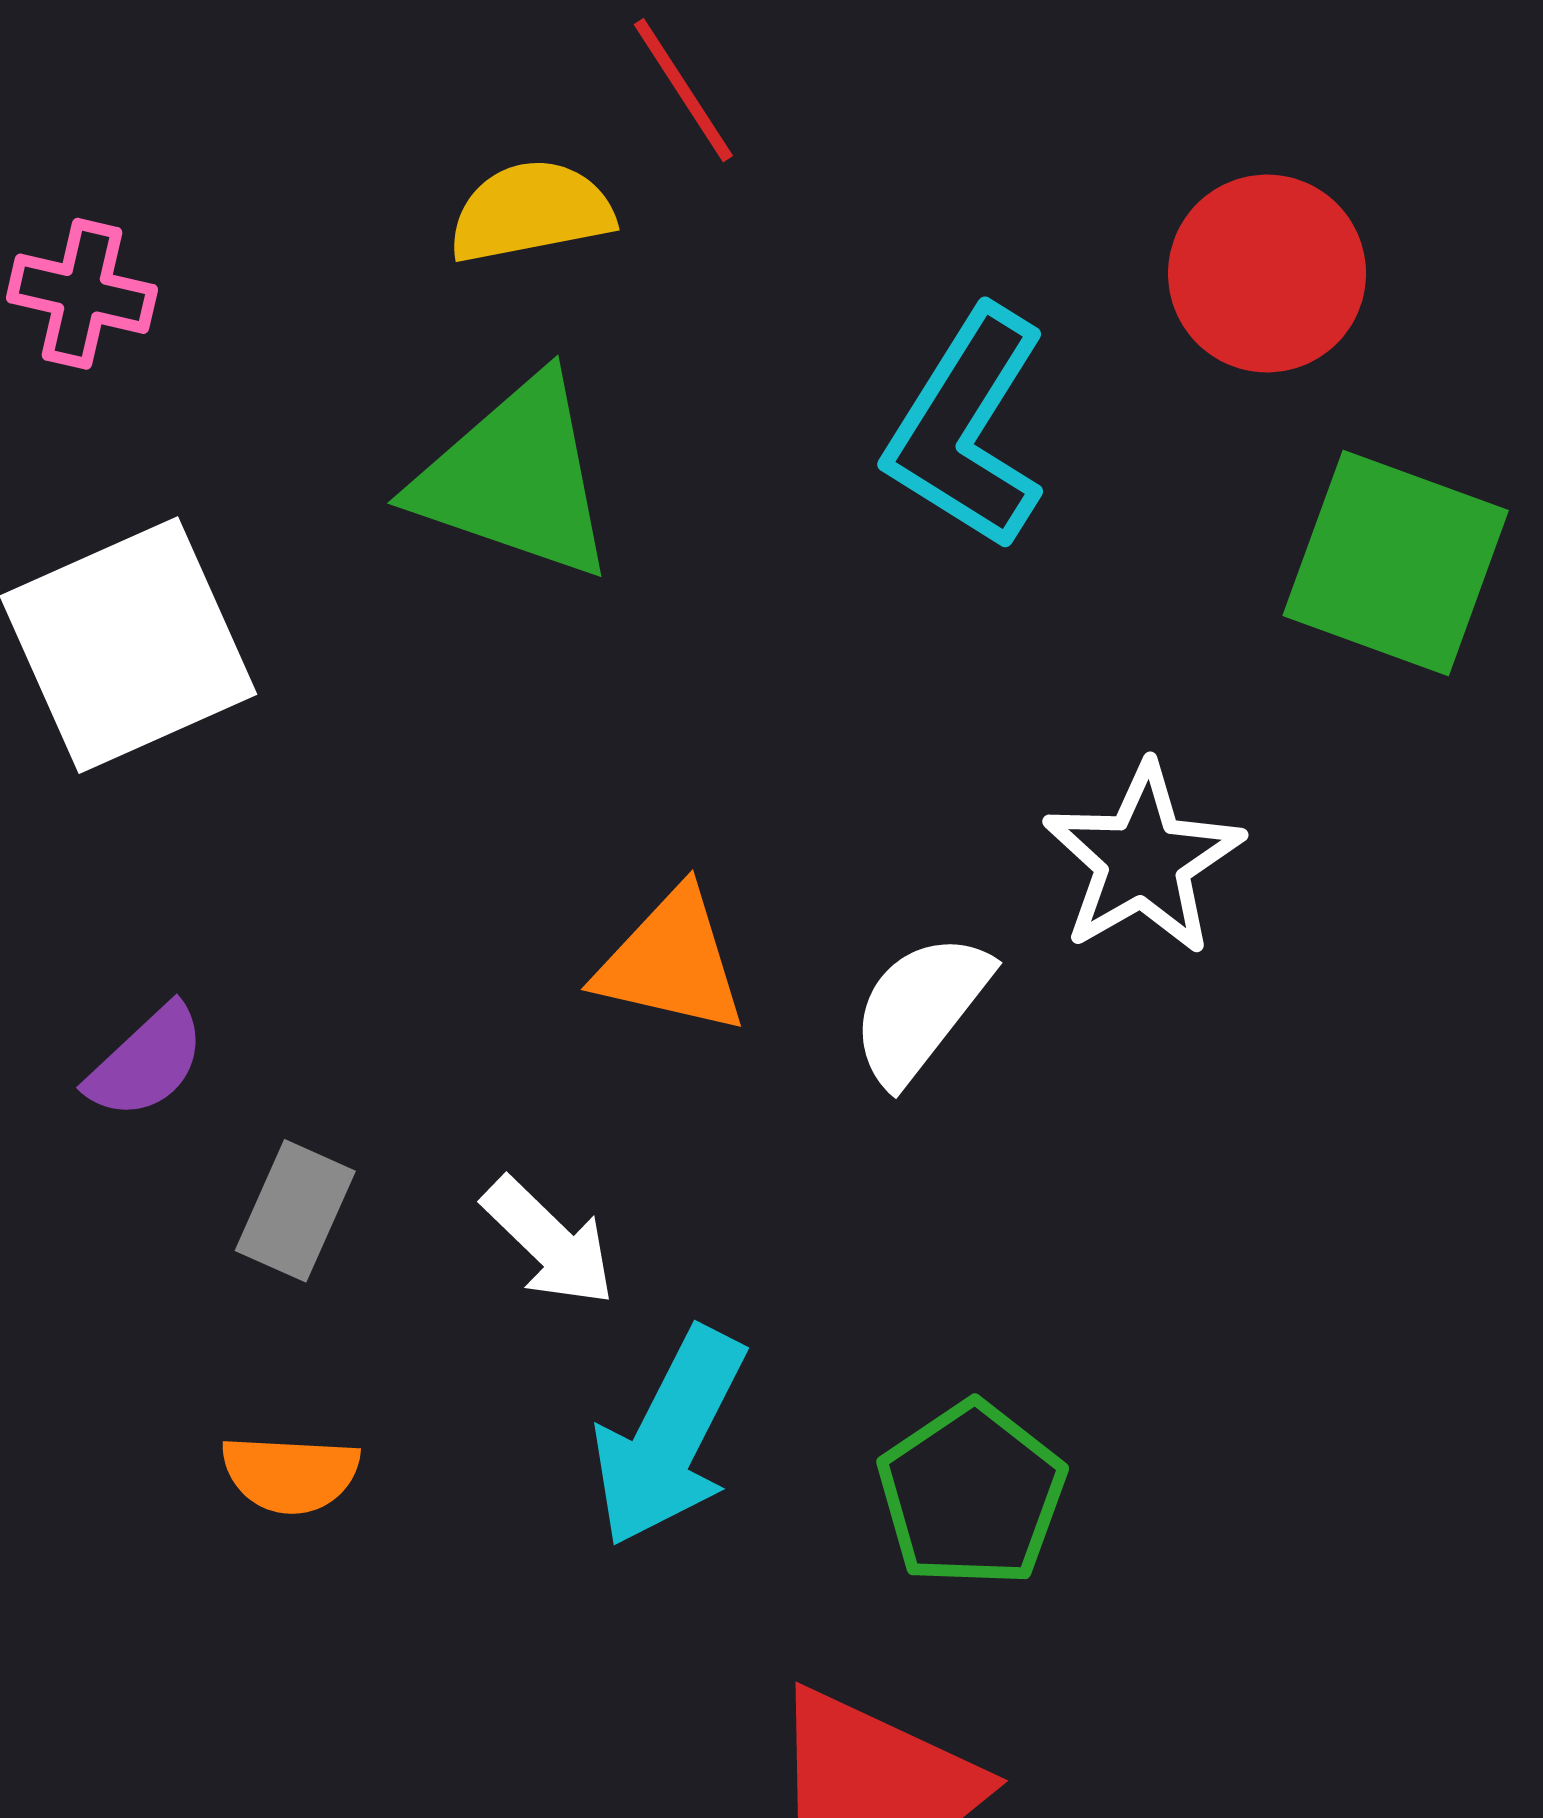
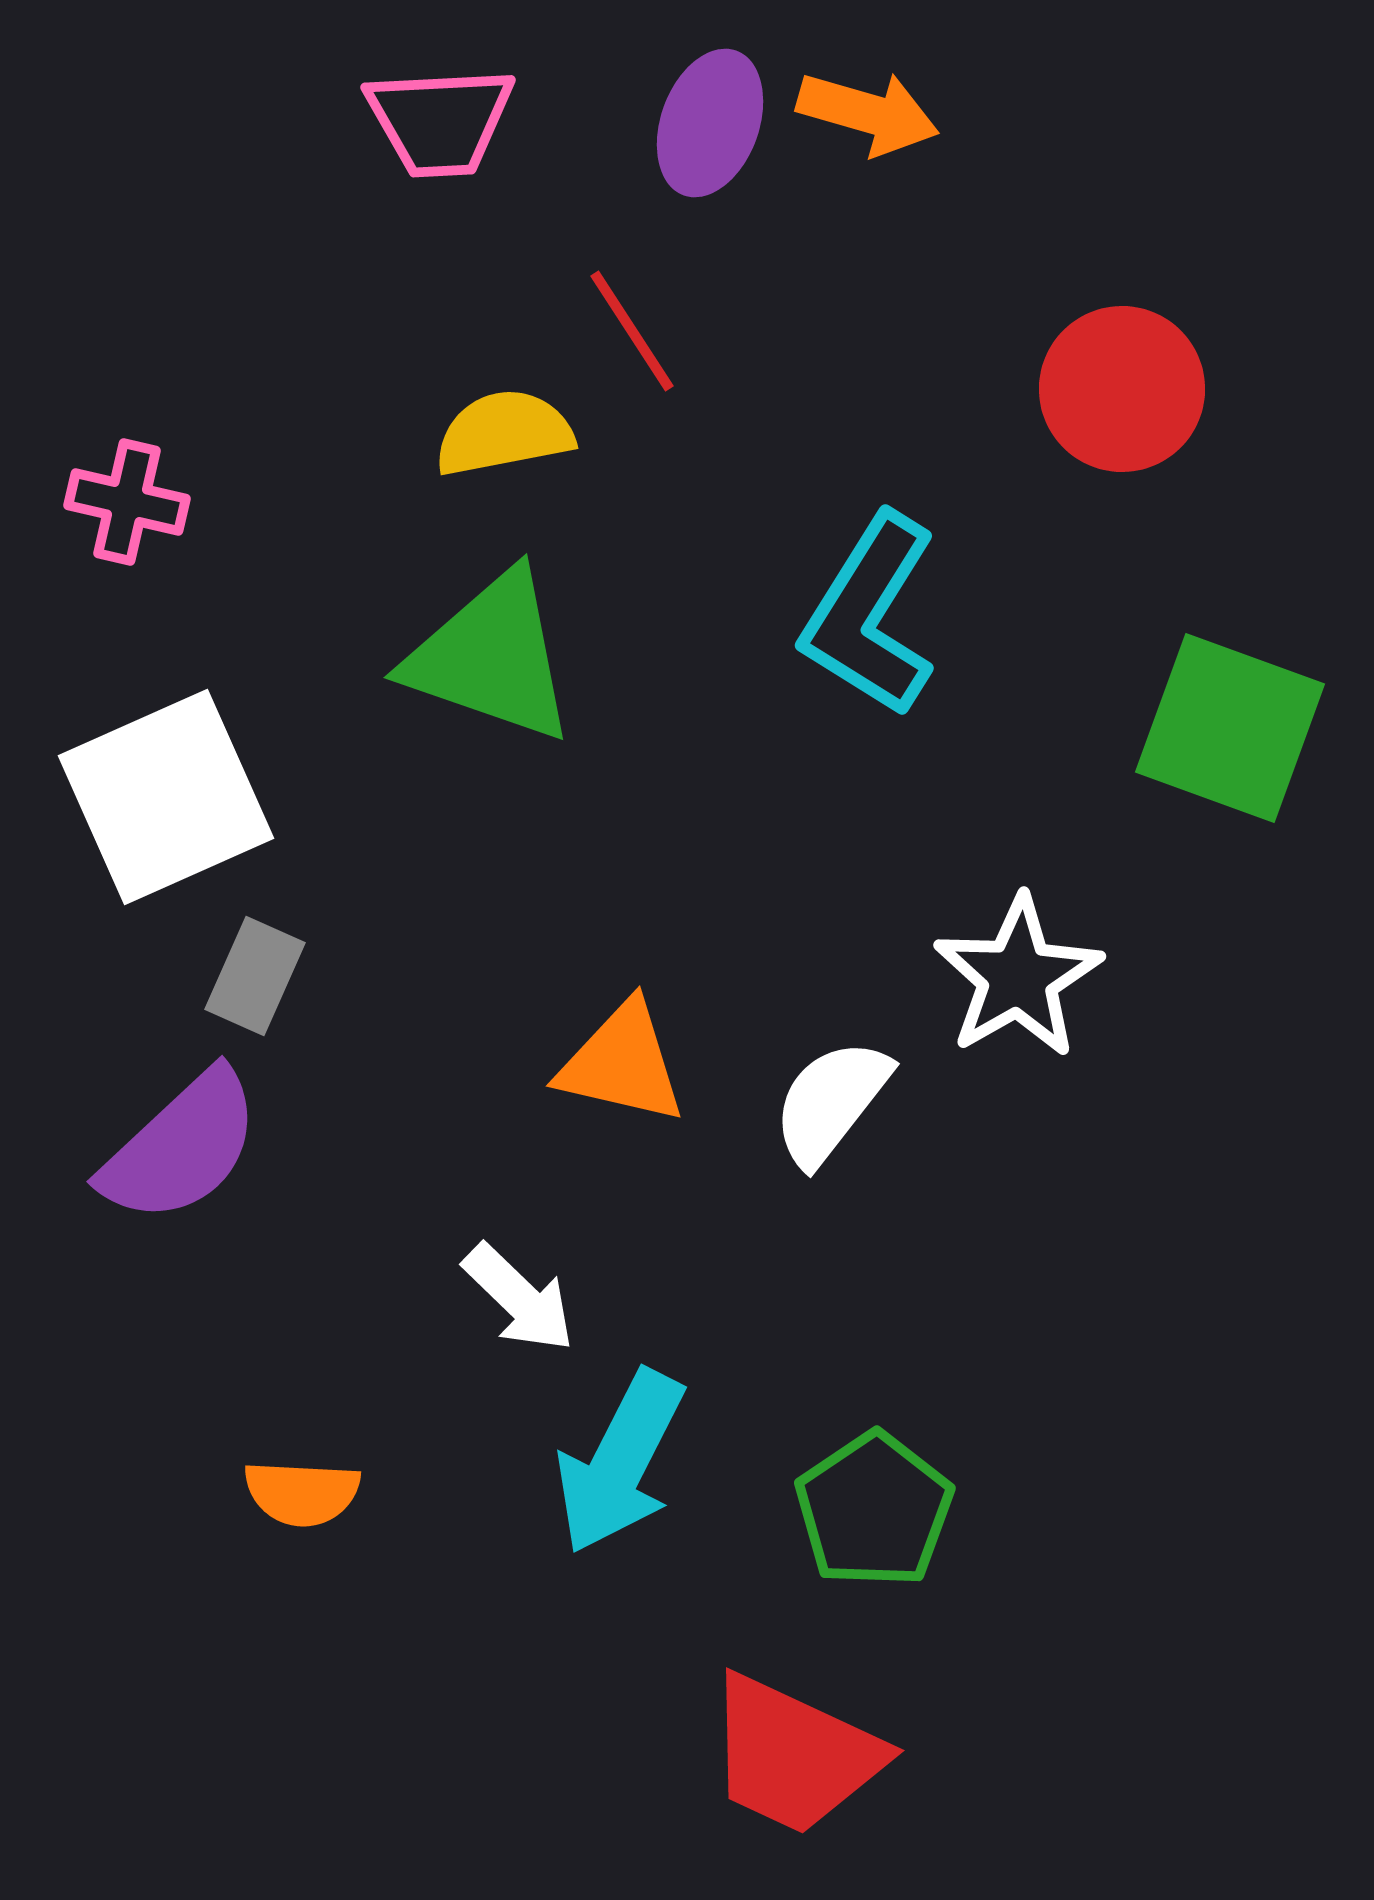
red circle: (1267, 274) -> (1122, 389), moved
purple semicircle: (146, 1062) -> (181, 1147), size x1.6
gray rectangle: (295, 1211) -> (255, 976), moved

